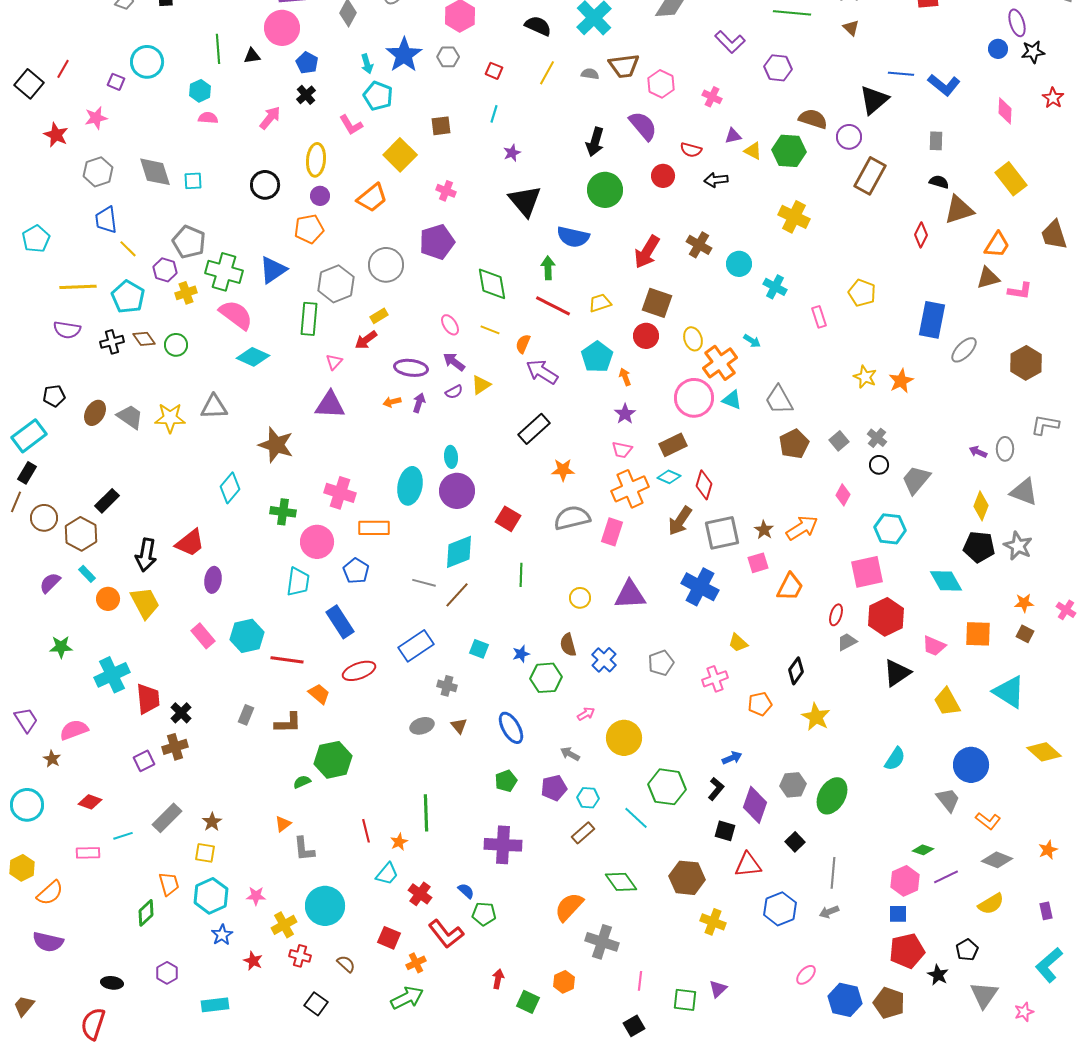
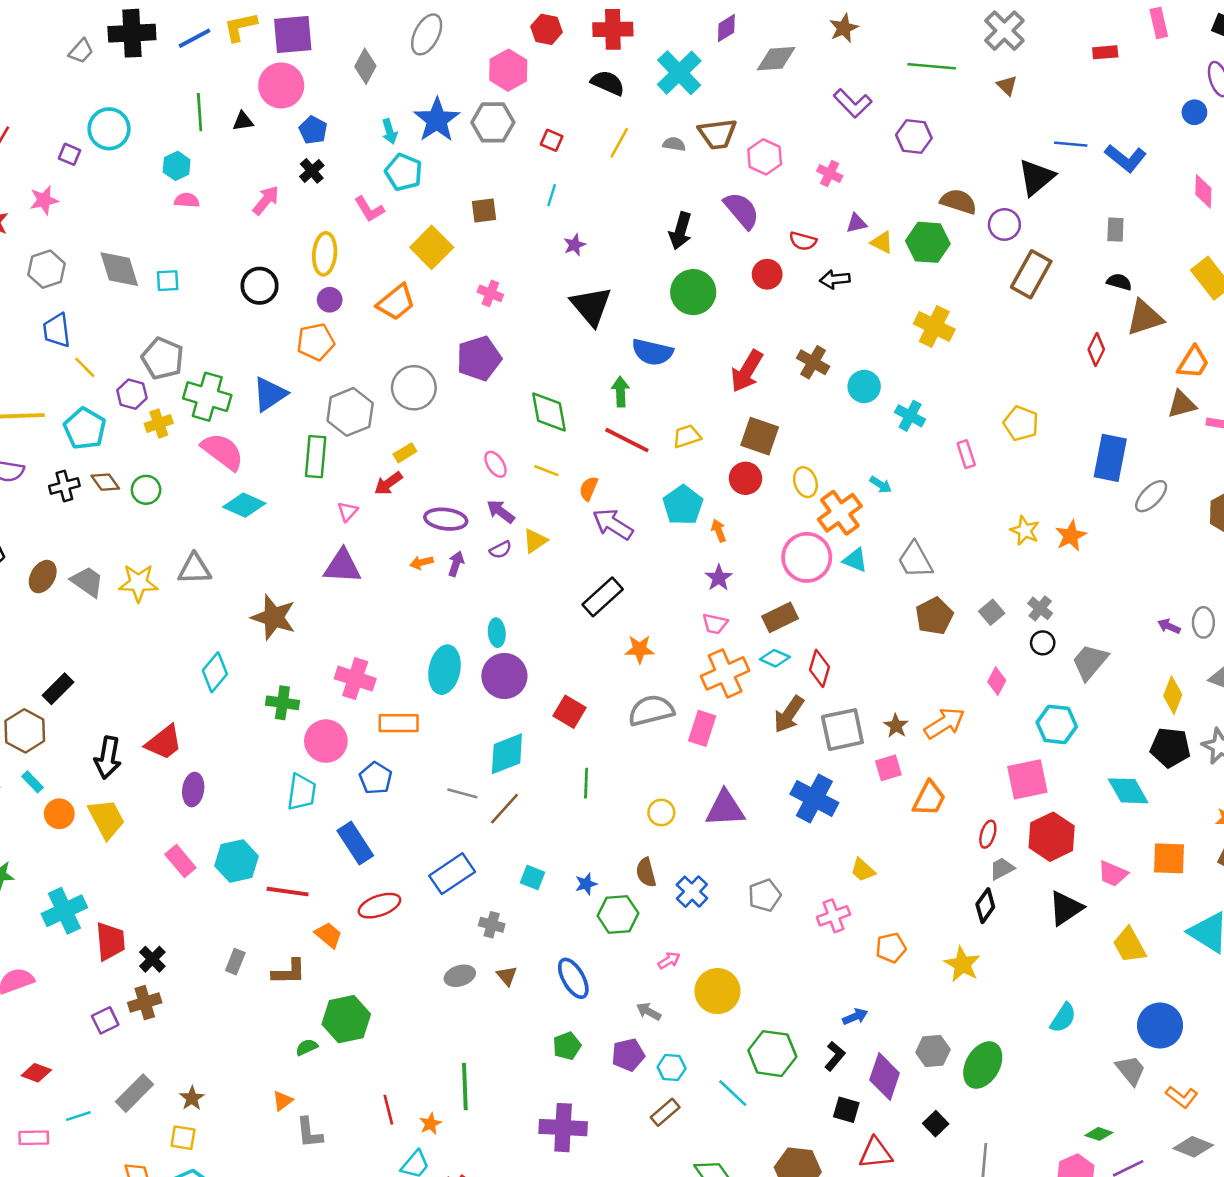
gray hexagon: (448, 57) -> (493, 122), size x1.5
black diamond: (796, 671) -> (985, 906), moved

